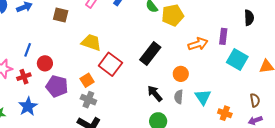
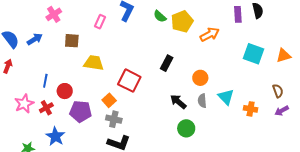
purple rectangle: (223, 36) -> (238, 14), moved
yellow trapezoid: (91, 42) -> (94, 63), moved
orange arrow: (198, 44) -> (210, 34), moved
black rectangle: (150, 54) -> (167, 63), size x0.7

